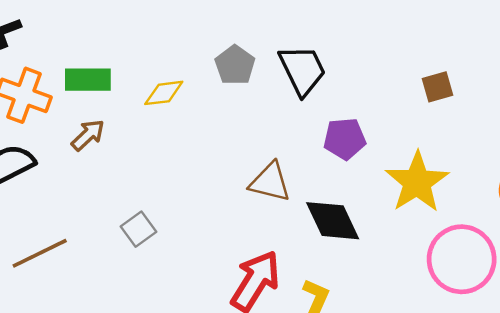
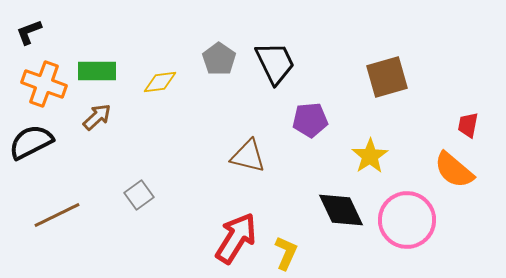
brown square: (437, 87) -> (387, 77), size x1.6
yellow star: (417, 182) -> (370, 156), size x0.7
black diamond: (333, 221) -> (341, 210), moved

